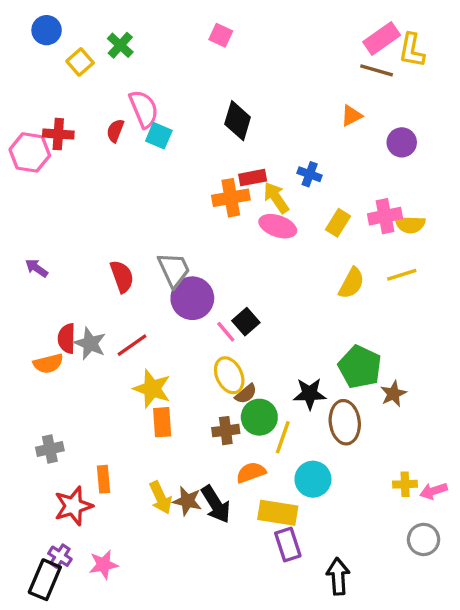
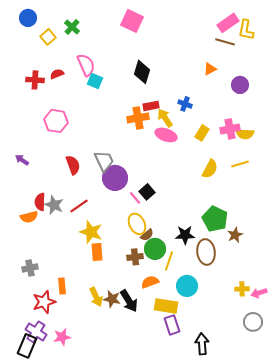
pink square: (221, 35) -> (132, 21), size x1.6
red semicircle: (115, 131) -> (57, 74), moved, turned 48
pink hexagon: (30, 152) -> (56, 121), moved
purple cross: (60, 556) -> (36, 332), size x1.5

